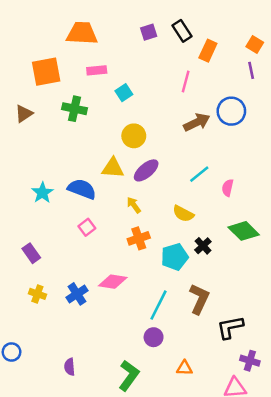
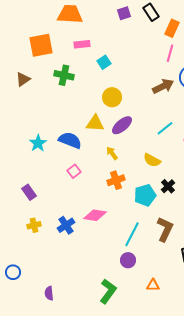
pink line: (186, 82) -> (170, 53), moved
yellow cross: (37, 294) -> (34, 225), turned -32
purple semicircle: (70, 367) -> (49, 293), moved

